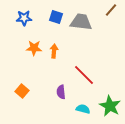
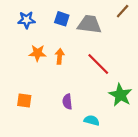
red line: (84, 75) -> (98, 64), moved
orange square: (22, 91) -> (24, 101), turned -32
green star: (110, 106) -> (120, 95), moved

